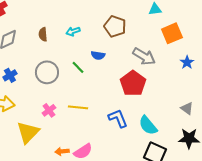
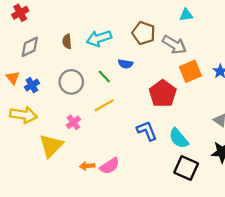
cyan arrow: (73, 31) -> (99, 38), size x1.6
orange square: (172, 33) -> (190, 71), moved
gray arrow: (144, 56) -> (174, 45), moved
yellow line: (78, 107) -> (104, 105), moved, turned -36

